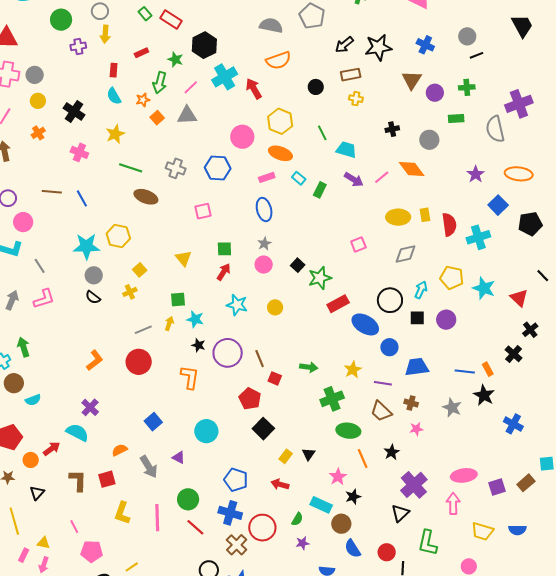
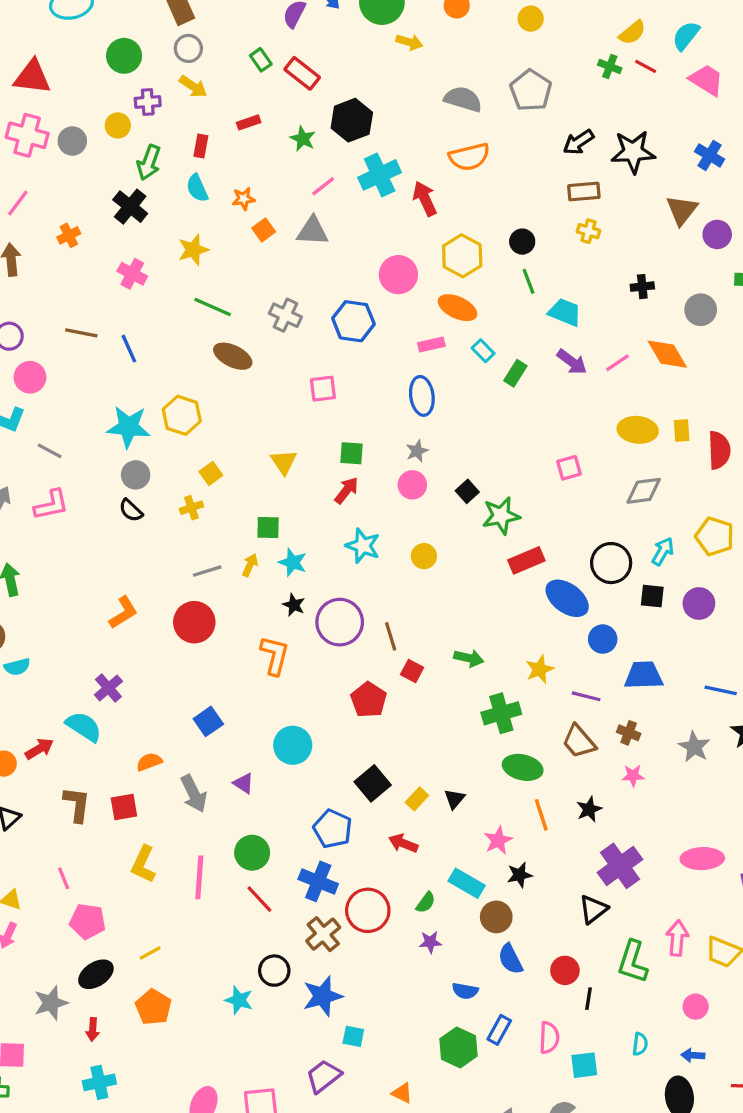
yellow arrow: (105, 34) -> (193, 86), turned -66
green arrow: (160, 83) -> (149, 163), moved
black circle: (316, 87) -> (522, 242), moved
yellow circle: (38, 101) -> (118, 125), moved
gray line: (40, 266) -> (50, 451), turned -35
black square: (263, 429) -> (373, 783), moved
pink arrow: (453, 504) -> (677, 938), moved

